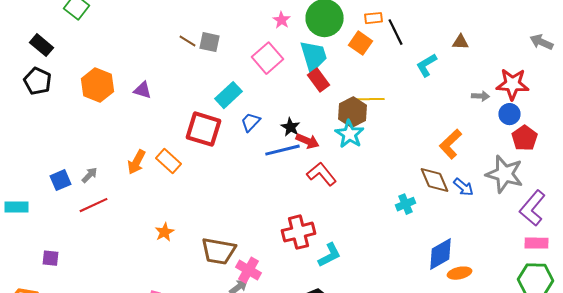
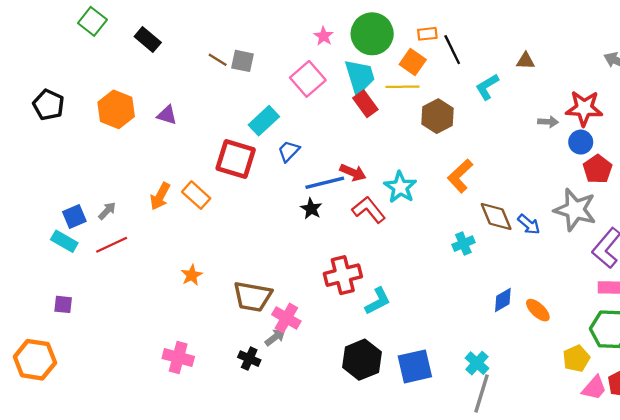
black rectangle: (42, 45) -> (148, 39), moved
yellow line: (370, 99) -> (403, 87), moved
brown hexagon: (352, 112) -> (438, 116), moved
black star: (290, 127) -> (311, 209), moved
cyan star: (350, 134) -> (400, 187), moved
orange L-shape: (450, 144) -> (460, 176), moved
cyan rectangle: (16, 207) -> (64, 241), moved, turned 30
blue diamond: (440, 254) -> (503, 300), size x0.7
orange ellipse: (460, 273) -> (538, 310), moved, turned 55

